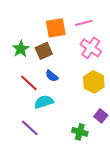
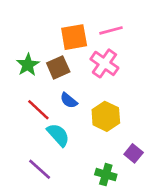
pink cross: (91, 48) -> (104, 63), moved
yellow hexagon: (94, 82) -> (106, 116), moved
cyan semicircle: (44, 102) -> (58, 135), turned 66

